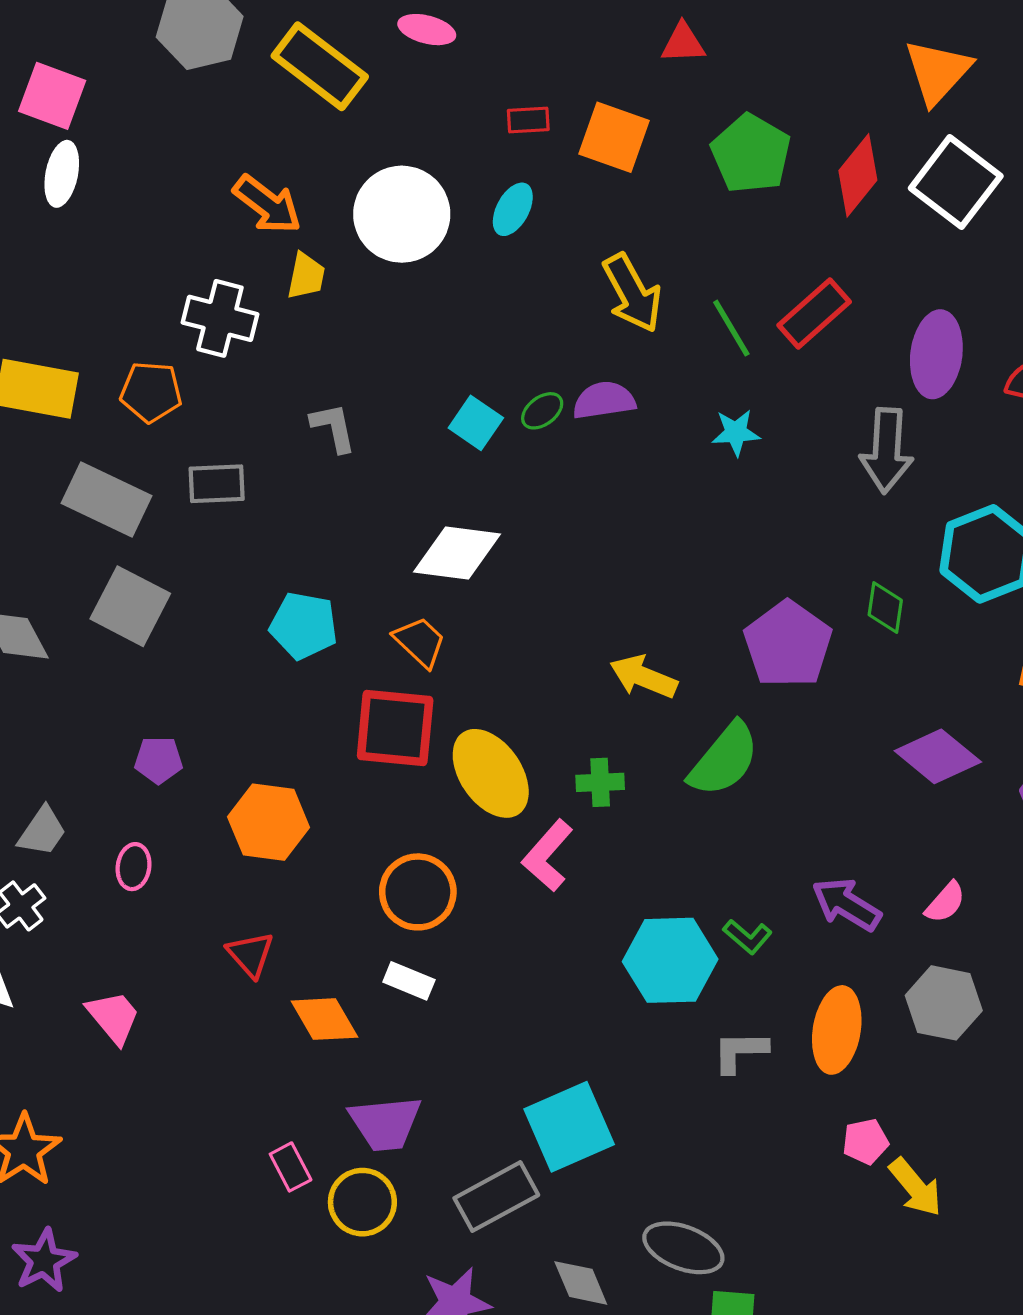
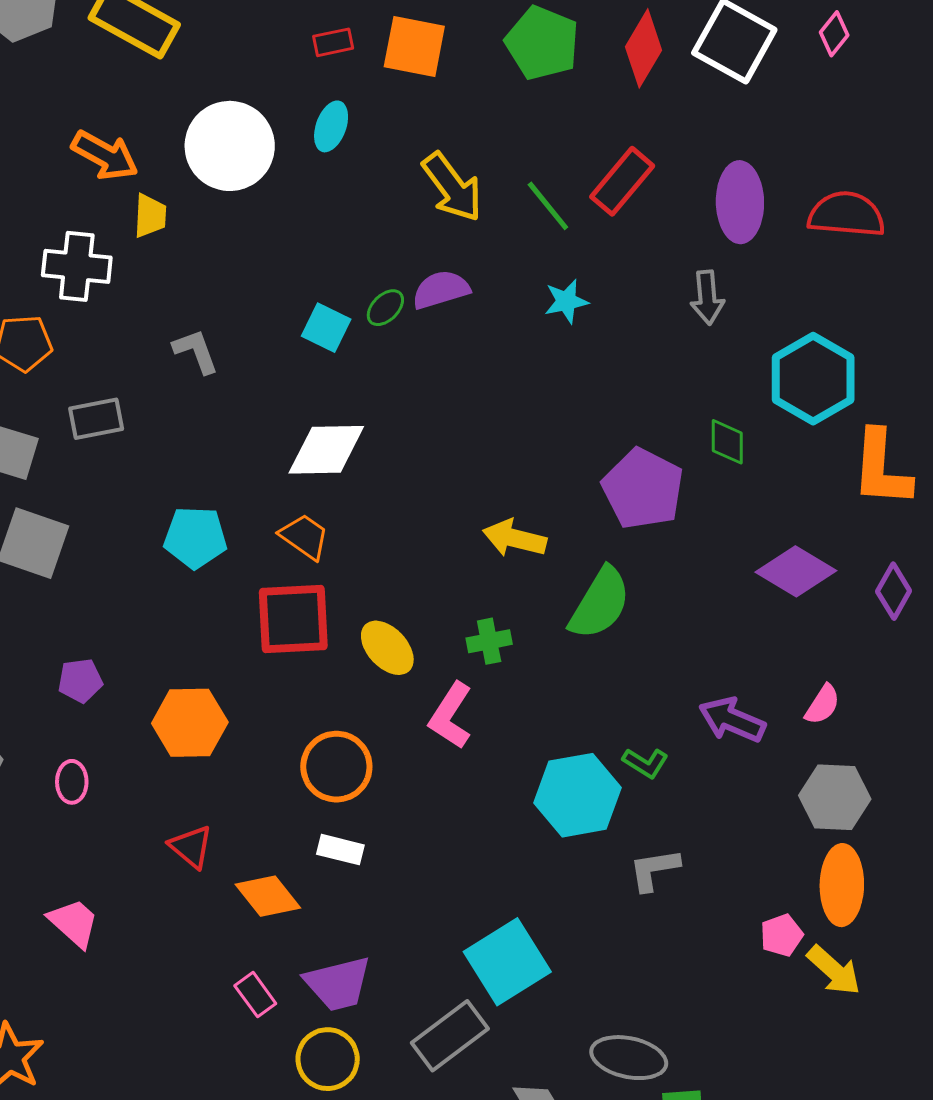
gray arrow: (887, 451) -> (707, 297), size x0.7
yellow ellipse: (491, 773) -> (387, 648), size x0.7
orange ellipse: (837, 1030) -> (842, 885), moved
pink rectangle: (291, 1167) -> (255, 995), moved

